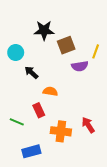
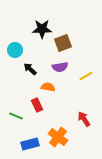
yellow line: (96, 51) -> (86, 76), moved, turned 40
purple semicircle: (80, 66) -> (60, 67), moved
orange cross: (61, 131) -> (58, 137), moved, turned 30

